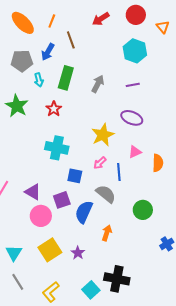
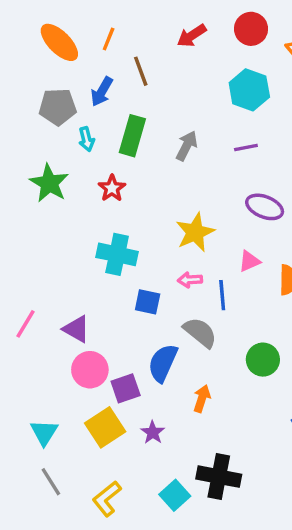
purple ellipse: (132, 118) -> (265, 207), moved
pink arrow: (100, 163) -> (190, 280), turned 40
purple square: (62, 200) -> (126, 388), moved

